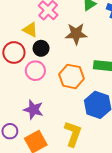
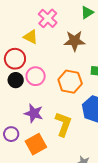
black circle: (41, 48) -> (16, 80), moved
yellow L-shape: (73, 134) -> (63, 124), moved

